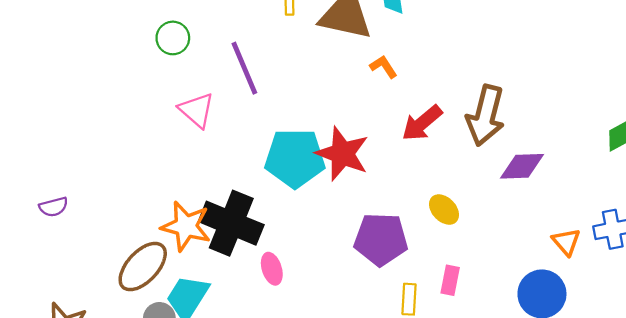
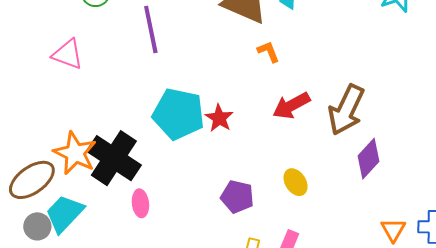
pink triangle: (197, 110) -> (68, 54), moved, turned -32
red star: (342, 154) -> (219, 118), size x0.6
purple diamond: (522, 166) -> (369, 159), turned -57
purple pentagon: (381, 239) -> (237, 197), size x0.7

